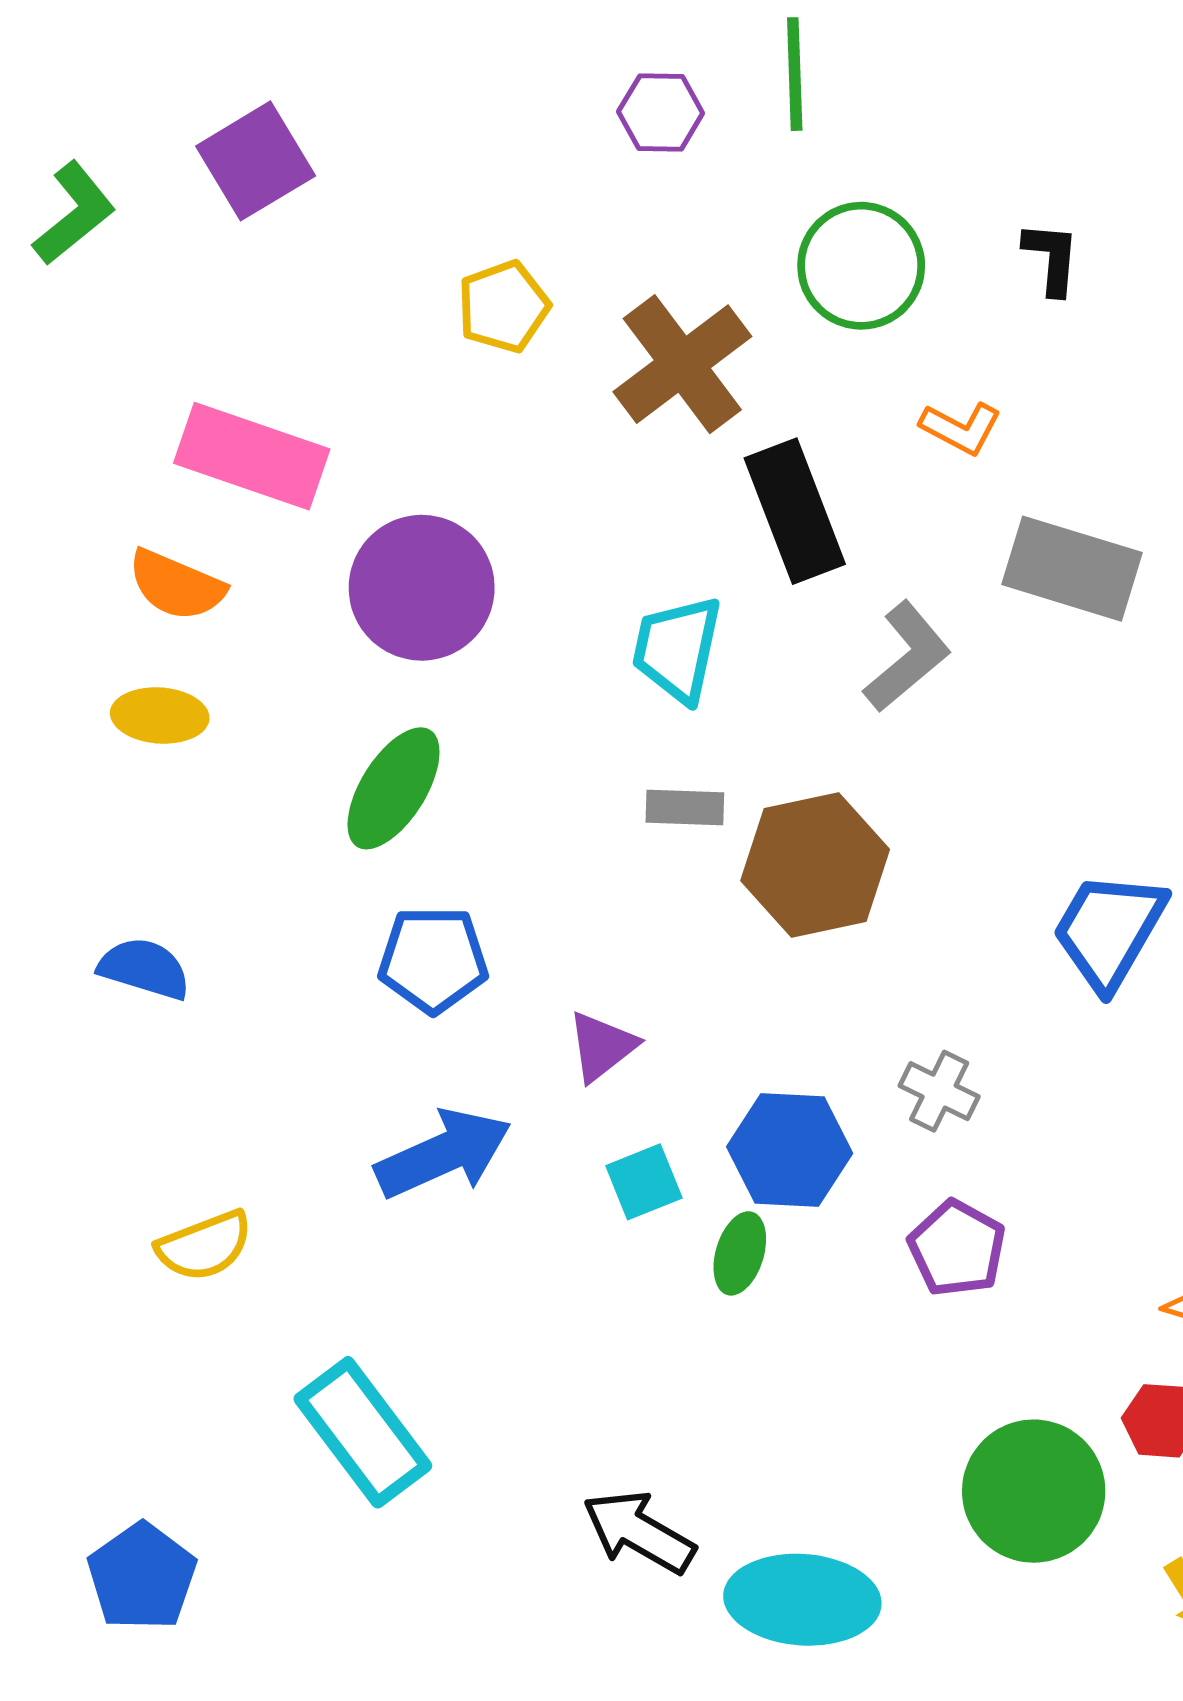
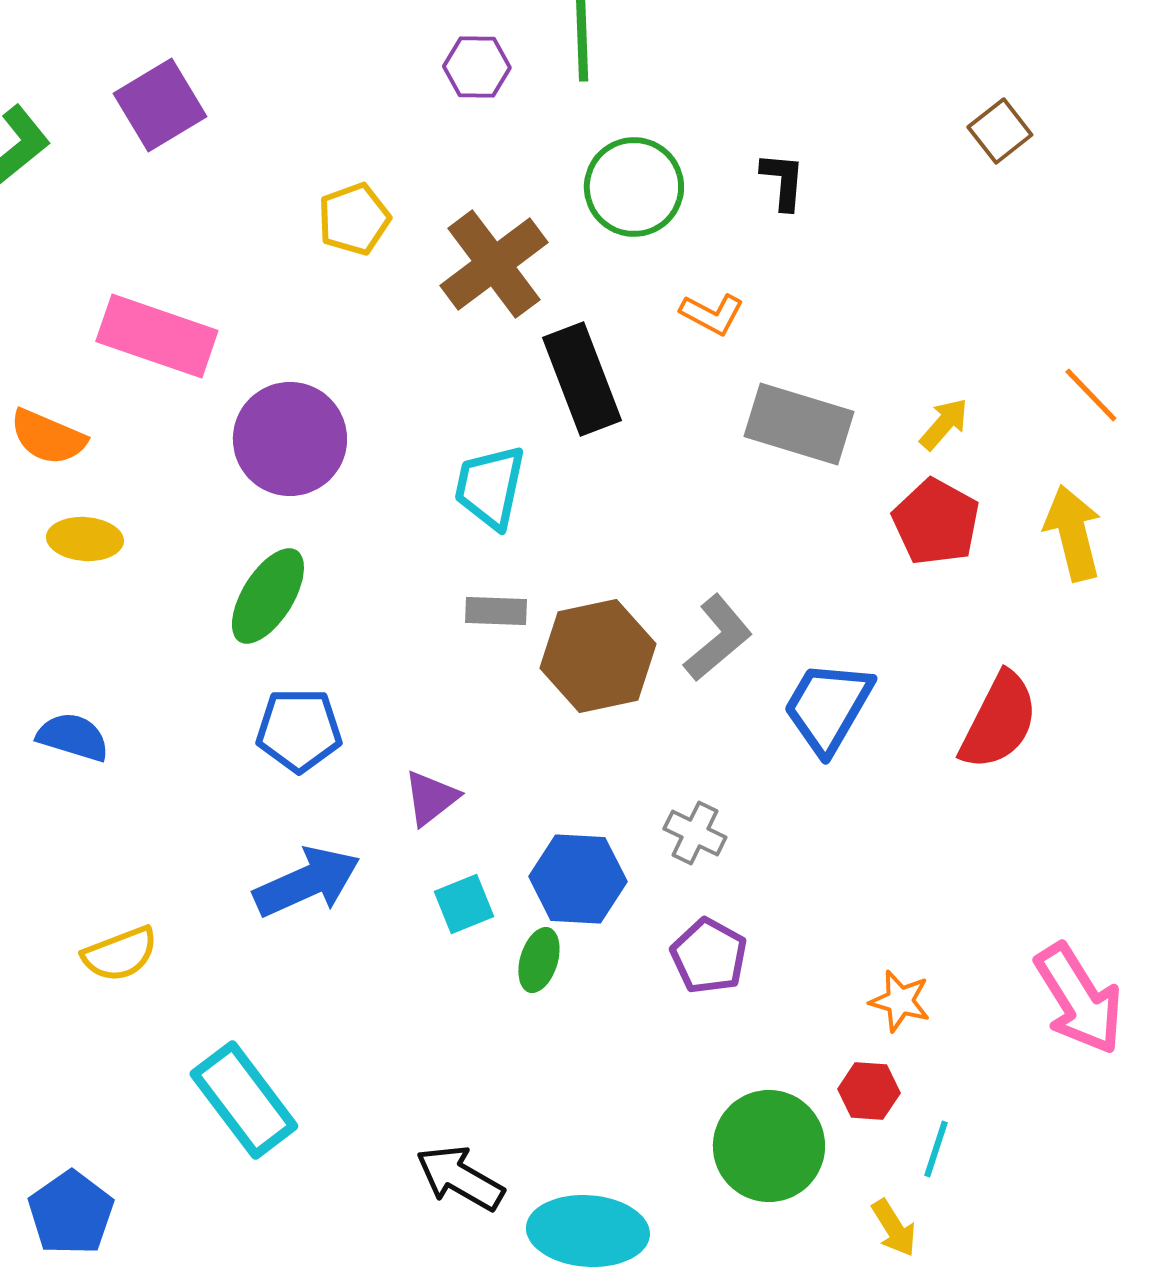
orange semicircle: (176, 585) -> (48, 437), moved
gray L-shape: (907, 657) -> (718, 638), moved

